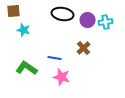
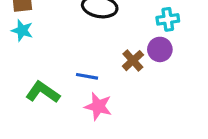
purple circle: (88, 20) -> (160, 49), moved
cyan star: (24, 30) -> (22, 30), moved

